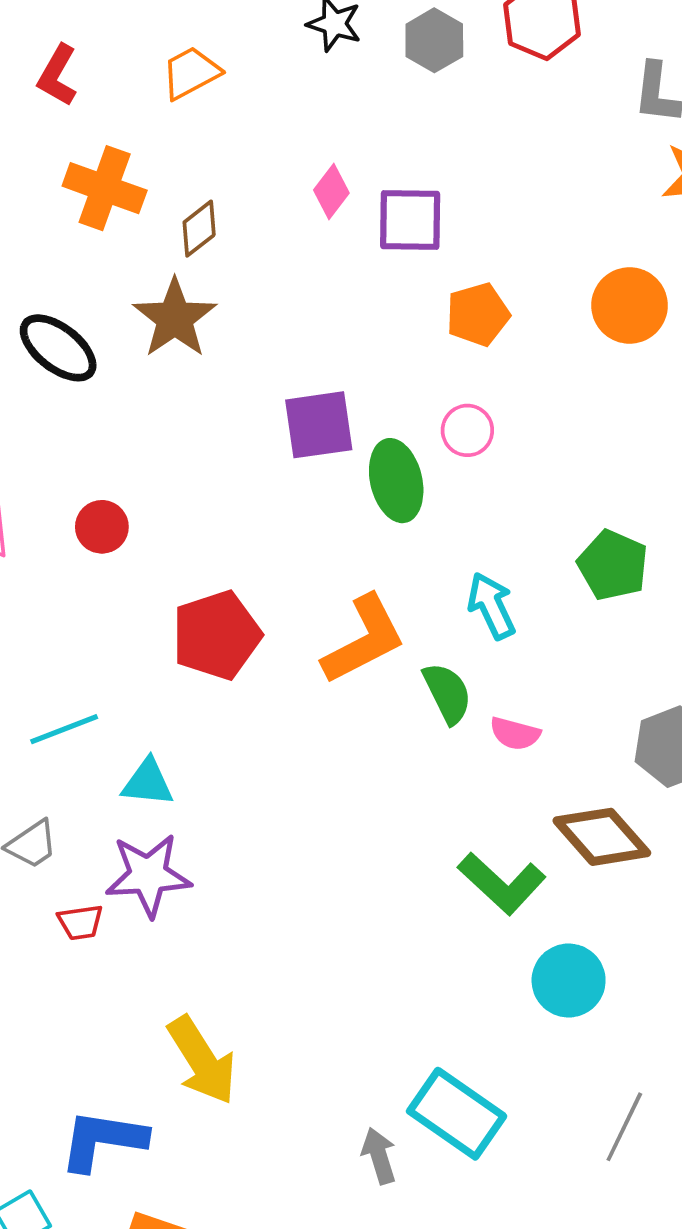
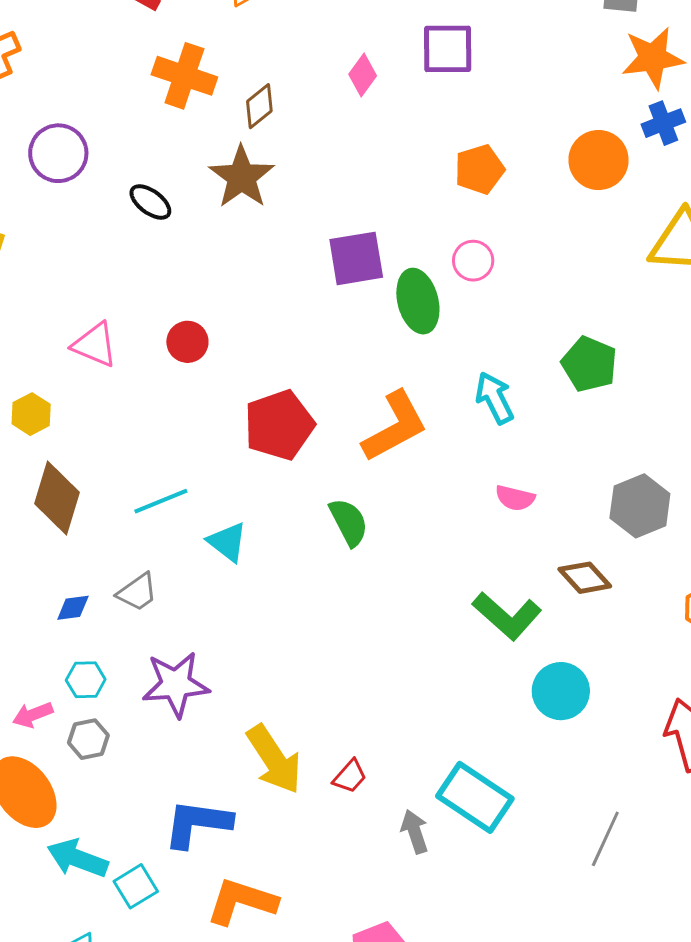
purple square: (410, 220) -> (448, 49), moved
black ellipse: (58, 348) -> (150, 202), size x0.7
green semicircle: (447, 693) -> (349, 522), moved
cyan triangle: (148, 783) -> (227, 542), turned 33
brown diamond: (602, 837) -> (585, 578), size x0.7
purple star: (148, 875) -> (176, 684), moved
red trapezoid: (80, 922) -> (350, 776), moved, turned -39
gray line: (624, 1127) -> (605, 839), moved

